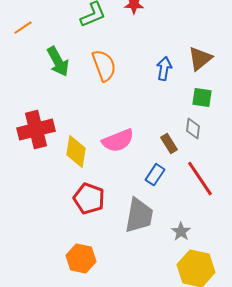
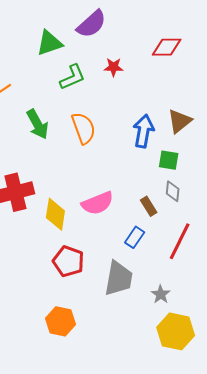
blue arrow: (164, 69) -> (144, 131), size x1.4
green square: (202, 98) -> (169, 160), moved
red line: (200, 179) -> (180, 241), turned 60

